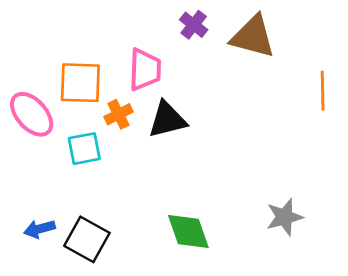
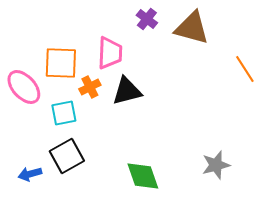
orange line: (323, 91) -> (245, 69), turned -32
black square: (87, 239) -> (67, 156), moved, turned 32

